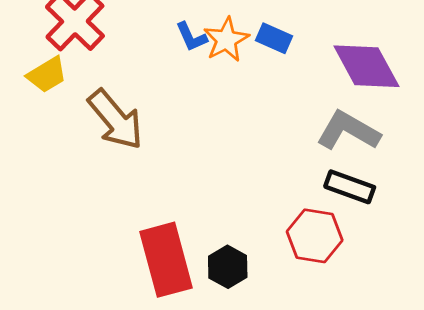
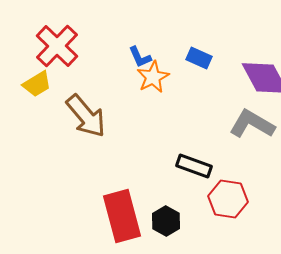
orange star: (226, 40) -> (153, 77), moved
black rectangle: (350, 187) -> (194, 166), moved

